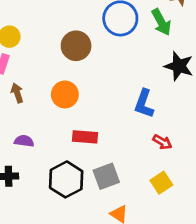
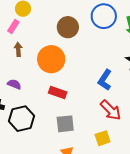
orange circle: (65, 94) -> (51, 59), size x1.4
red arrow: (162, 142) -> (111, 110), size x1.6
black hexagon: (66, 179) -> (22, 119), moved

